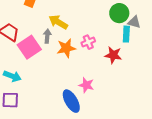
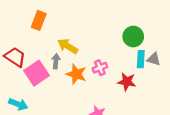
gray triangle: (134, 22) -> (154, 59), moved
orange star: (66, 48) -> (76, 74), turned 30

